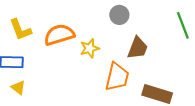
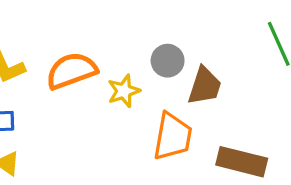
gray circle: (119, 15) -> (168, 61), moved

